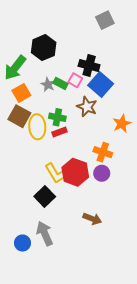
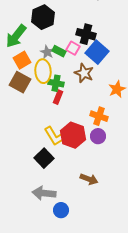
yellow ellipse: (37, 127) -> (43, 71), moved
red rectangle: (59, 132) -> (58, 97), turned -48
gray arrow: (45, 233) -> (44, 193), turned -60
blue circle: (22, 243) -> (61, 210), moved

